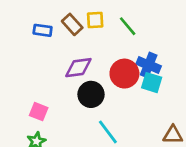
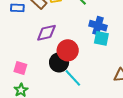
red circle: (124, 74) -> (68, 50), moved
black circle: (91, 94) -> (59, 62), moved

